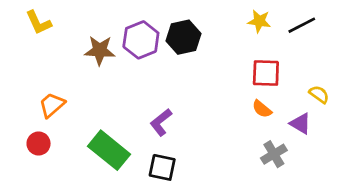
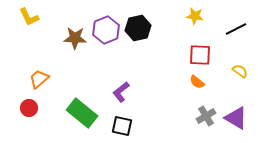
black line: (302, 25) -> (236, 29), moved
purple triangle: (300, 124) -> (236, 118), moved, size x1.4

